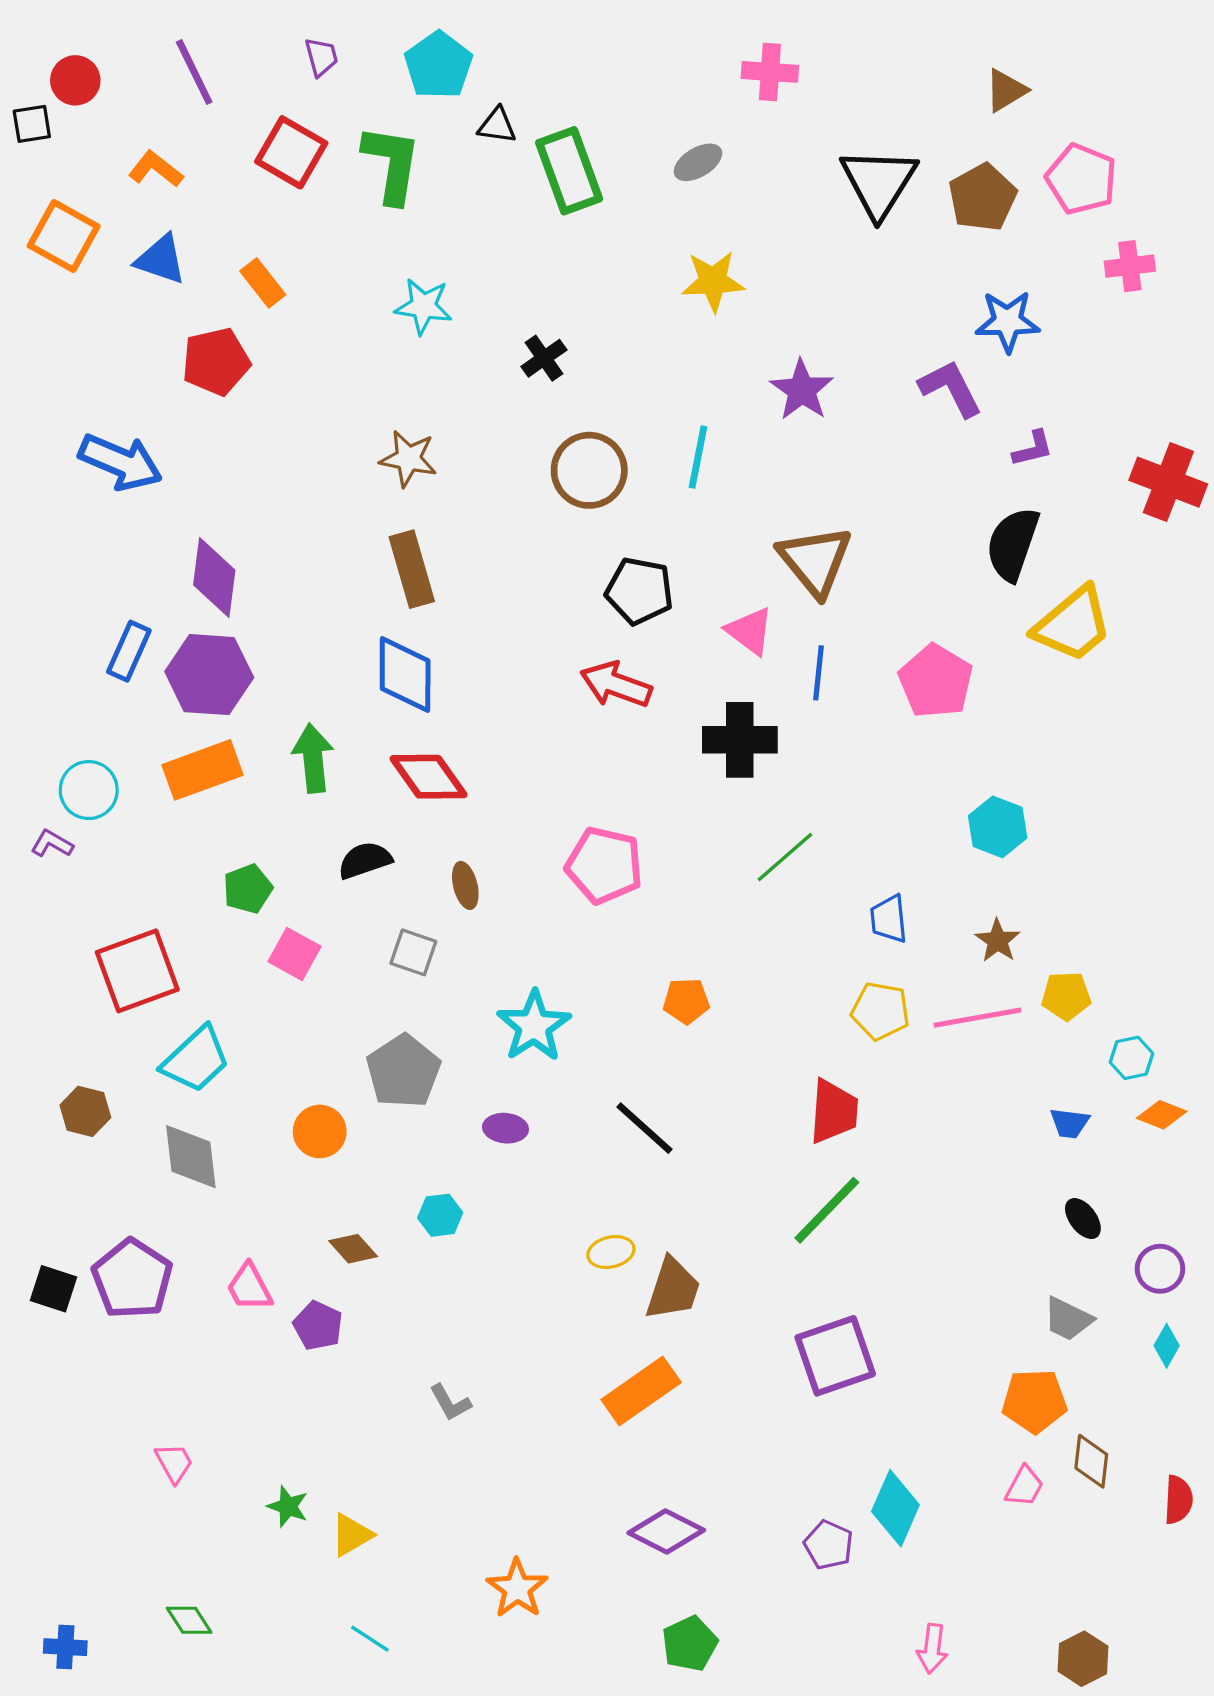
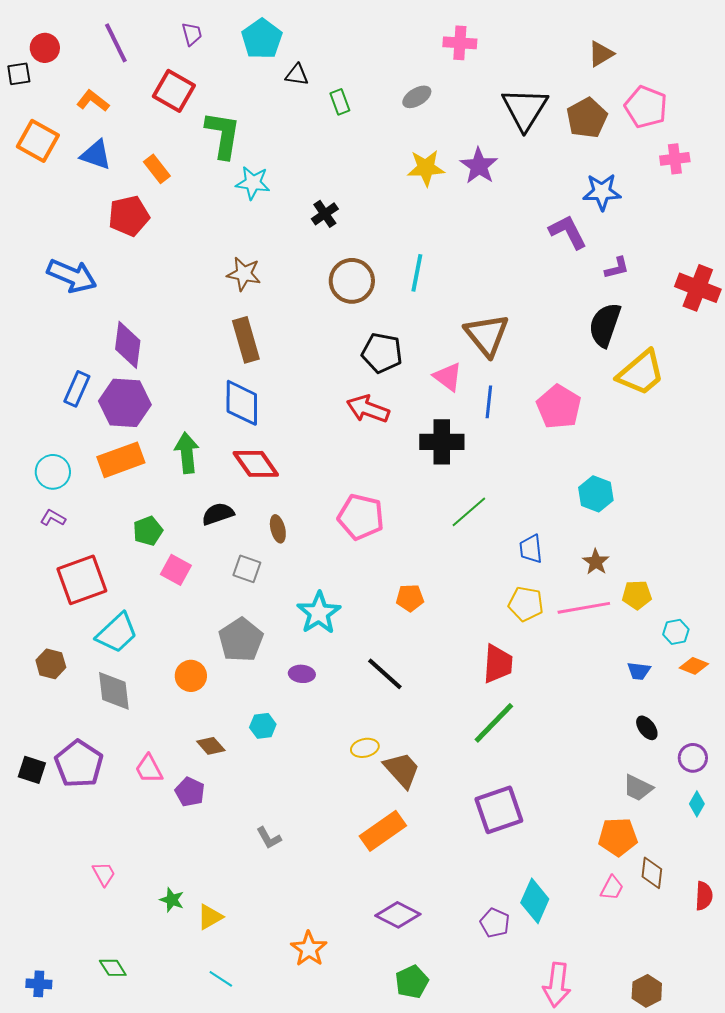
green L-shape: (392, 164) -> (223, 135), moved
green rectangle: (569, 171) -> (340, 102), size x0.5
purple star: (802, 390) -> (479, 166), moved
purple L-shape: (52, 844) -> (53, 518), moved
brown trapezoid: (673, 1289) -> (402, 770), turned -60
pink arrow: (932, 1649) -> (557, 985), size x1.5

